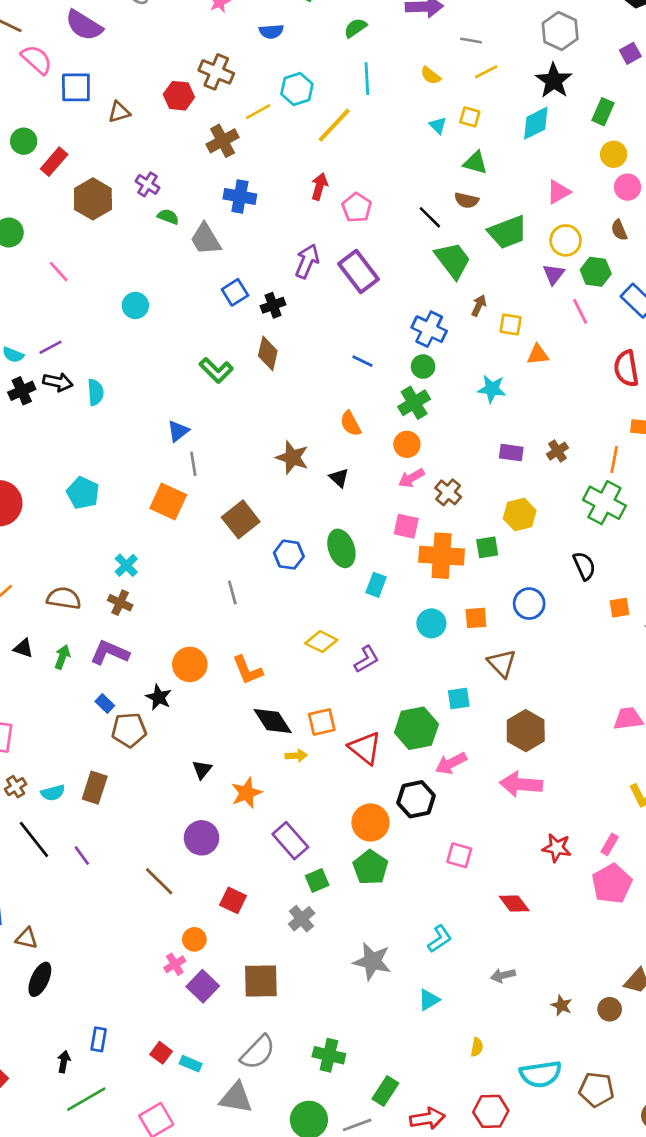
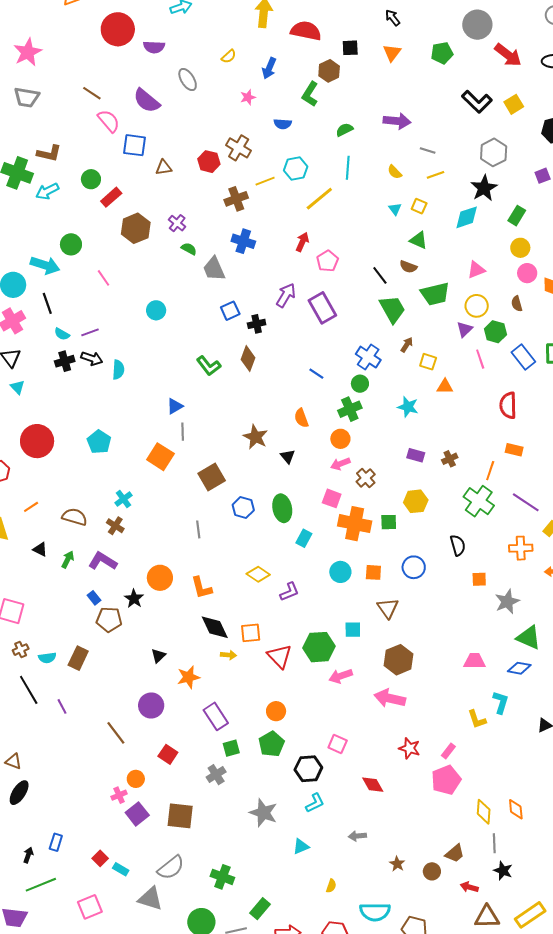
black hexagon: (416, 799) -> (308, 769), moved
orange circle: (370, 822) -> (276, 711), size x0.7

